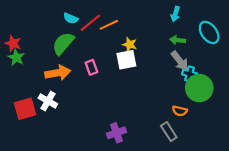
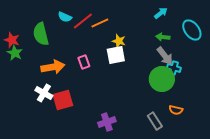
cyan arrow: (175, 14) -> (161, 13), turned -144
green semicircle: (63, 43) -> (41, 34), moved, turned -55
green circle: (199, 88) -> (162, 79), moved
red square: (25, 109) -> (63, 100), moved
orange semicircle: (180, 111) -> (176, 110), moved

